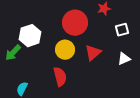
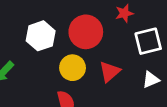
white square: (122, 30) -> (148, 41), size x1.5
white hexagon: (30, 36) -> (41, 36), moved

